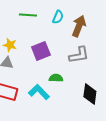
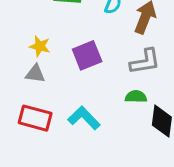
green semicircle: (56, 78) -> (136, 97), moved

